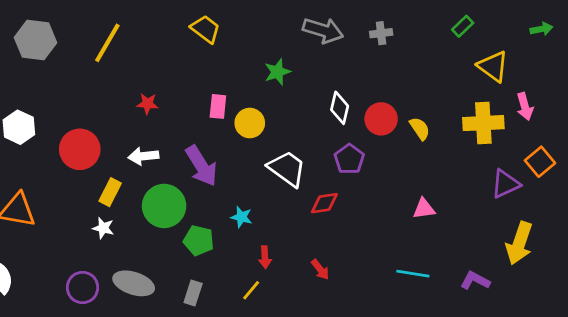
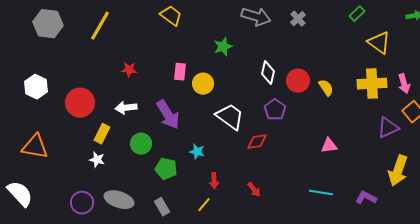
gray cross: (381, 33) -> (298, 19), turned -35
pink arrow: (525, 106) -> (404, 84), moved
green circle: (164, 206) -> (141, 144), size x0.7
gray rectangle: (193, 293) -> (162, 207), turned -48

